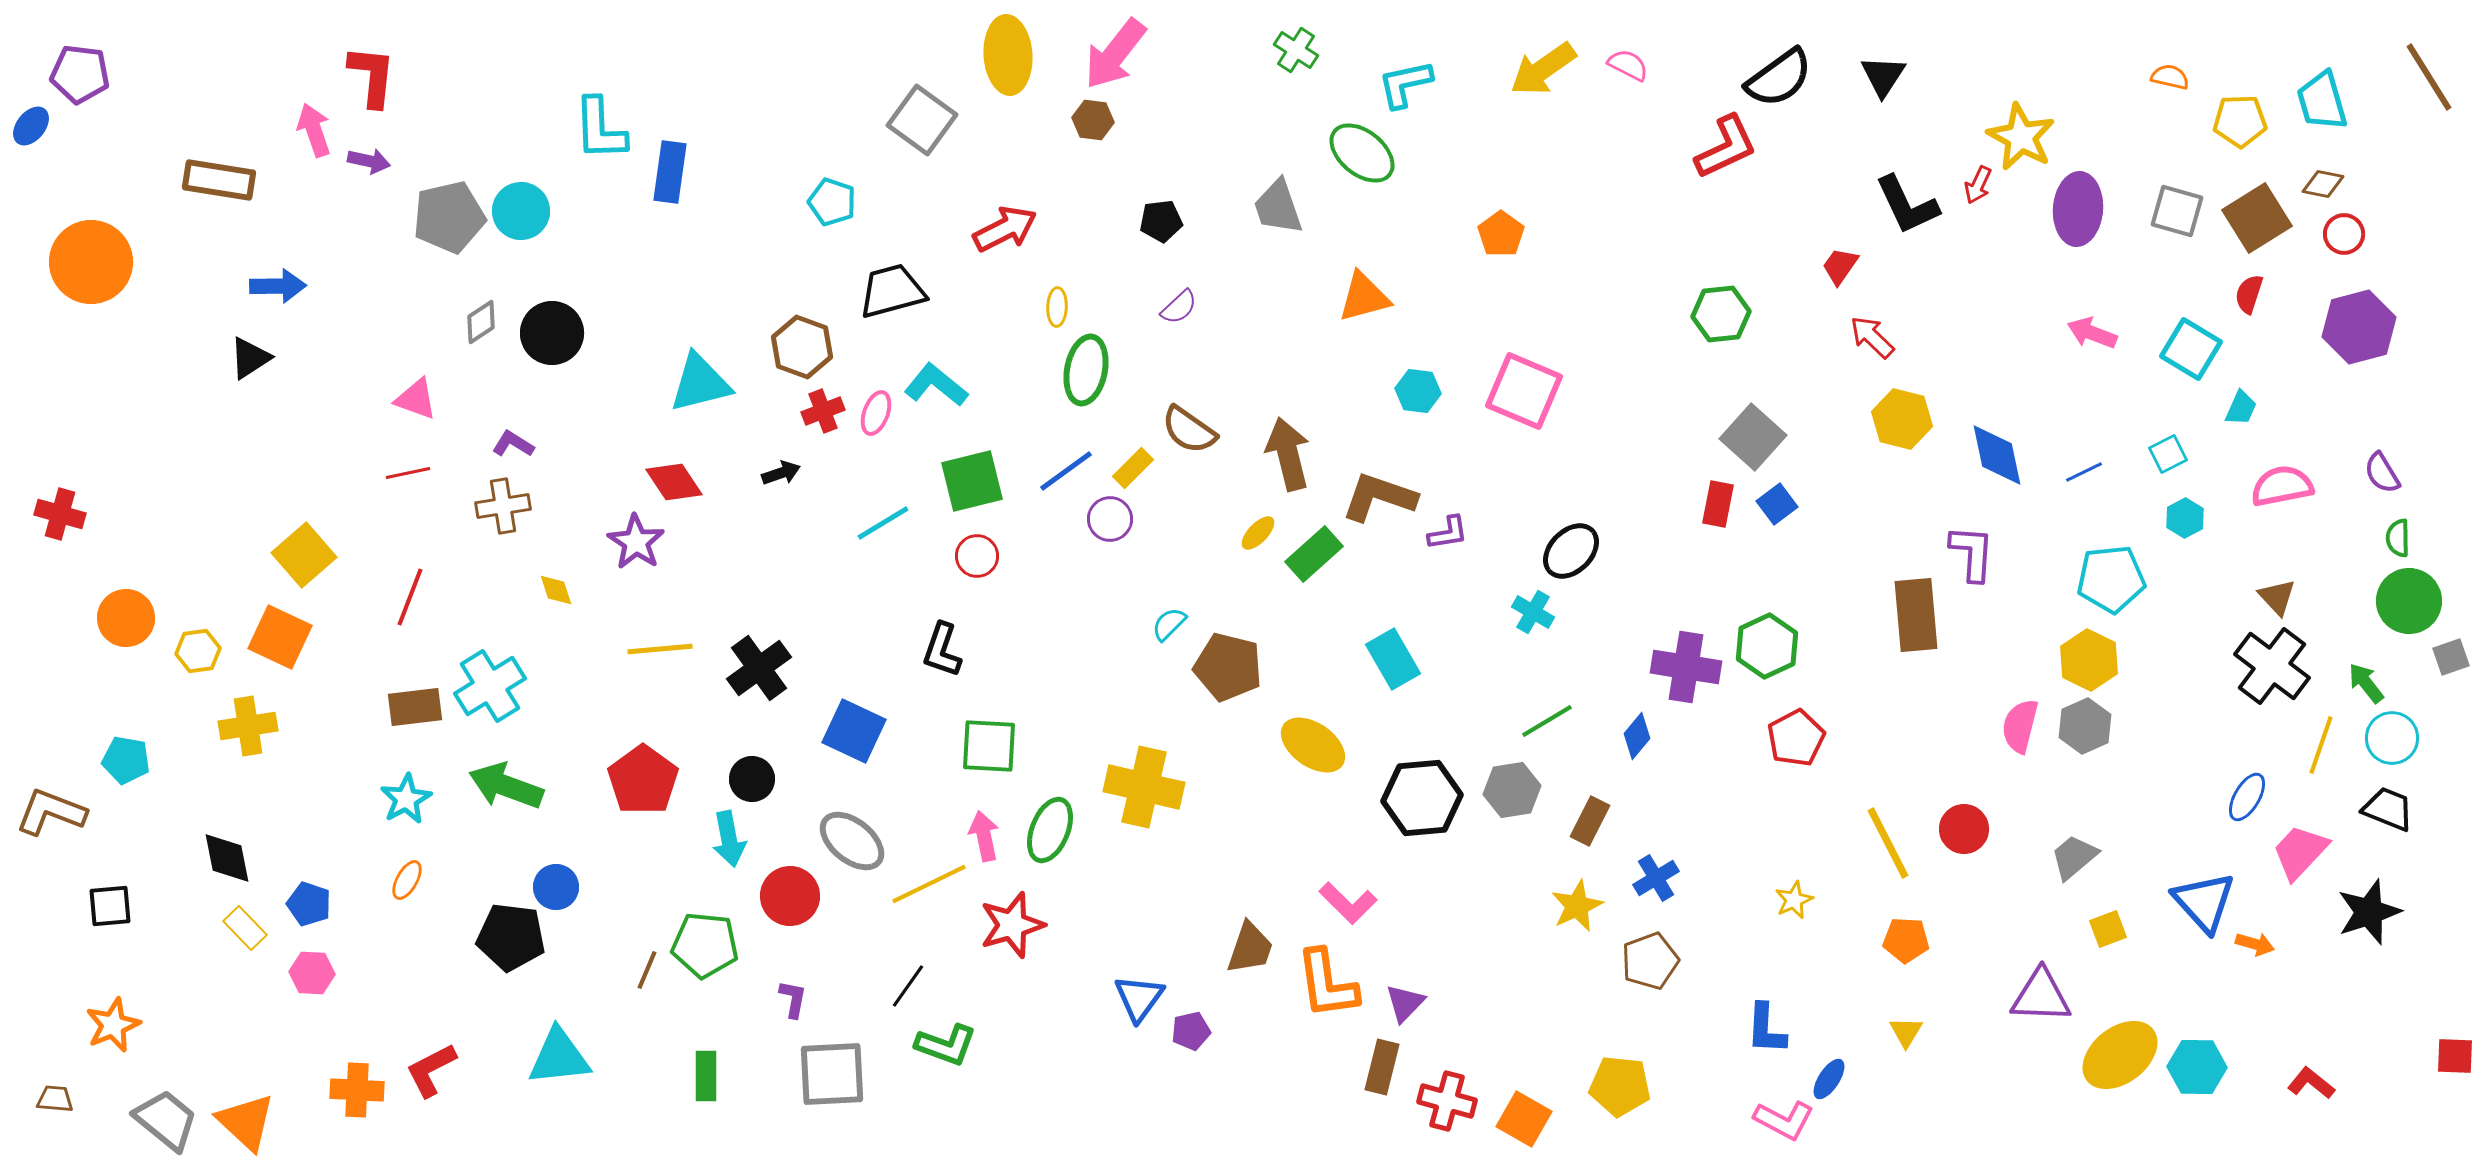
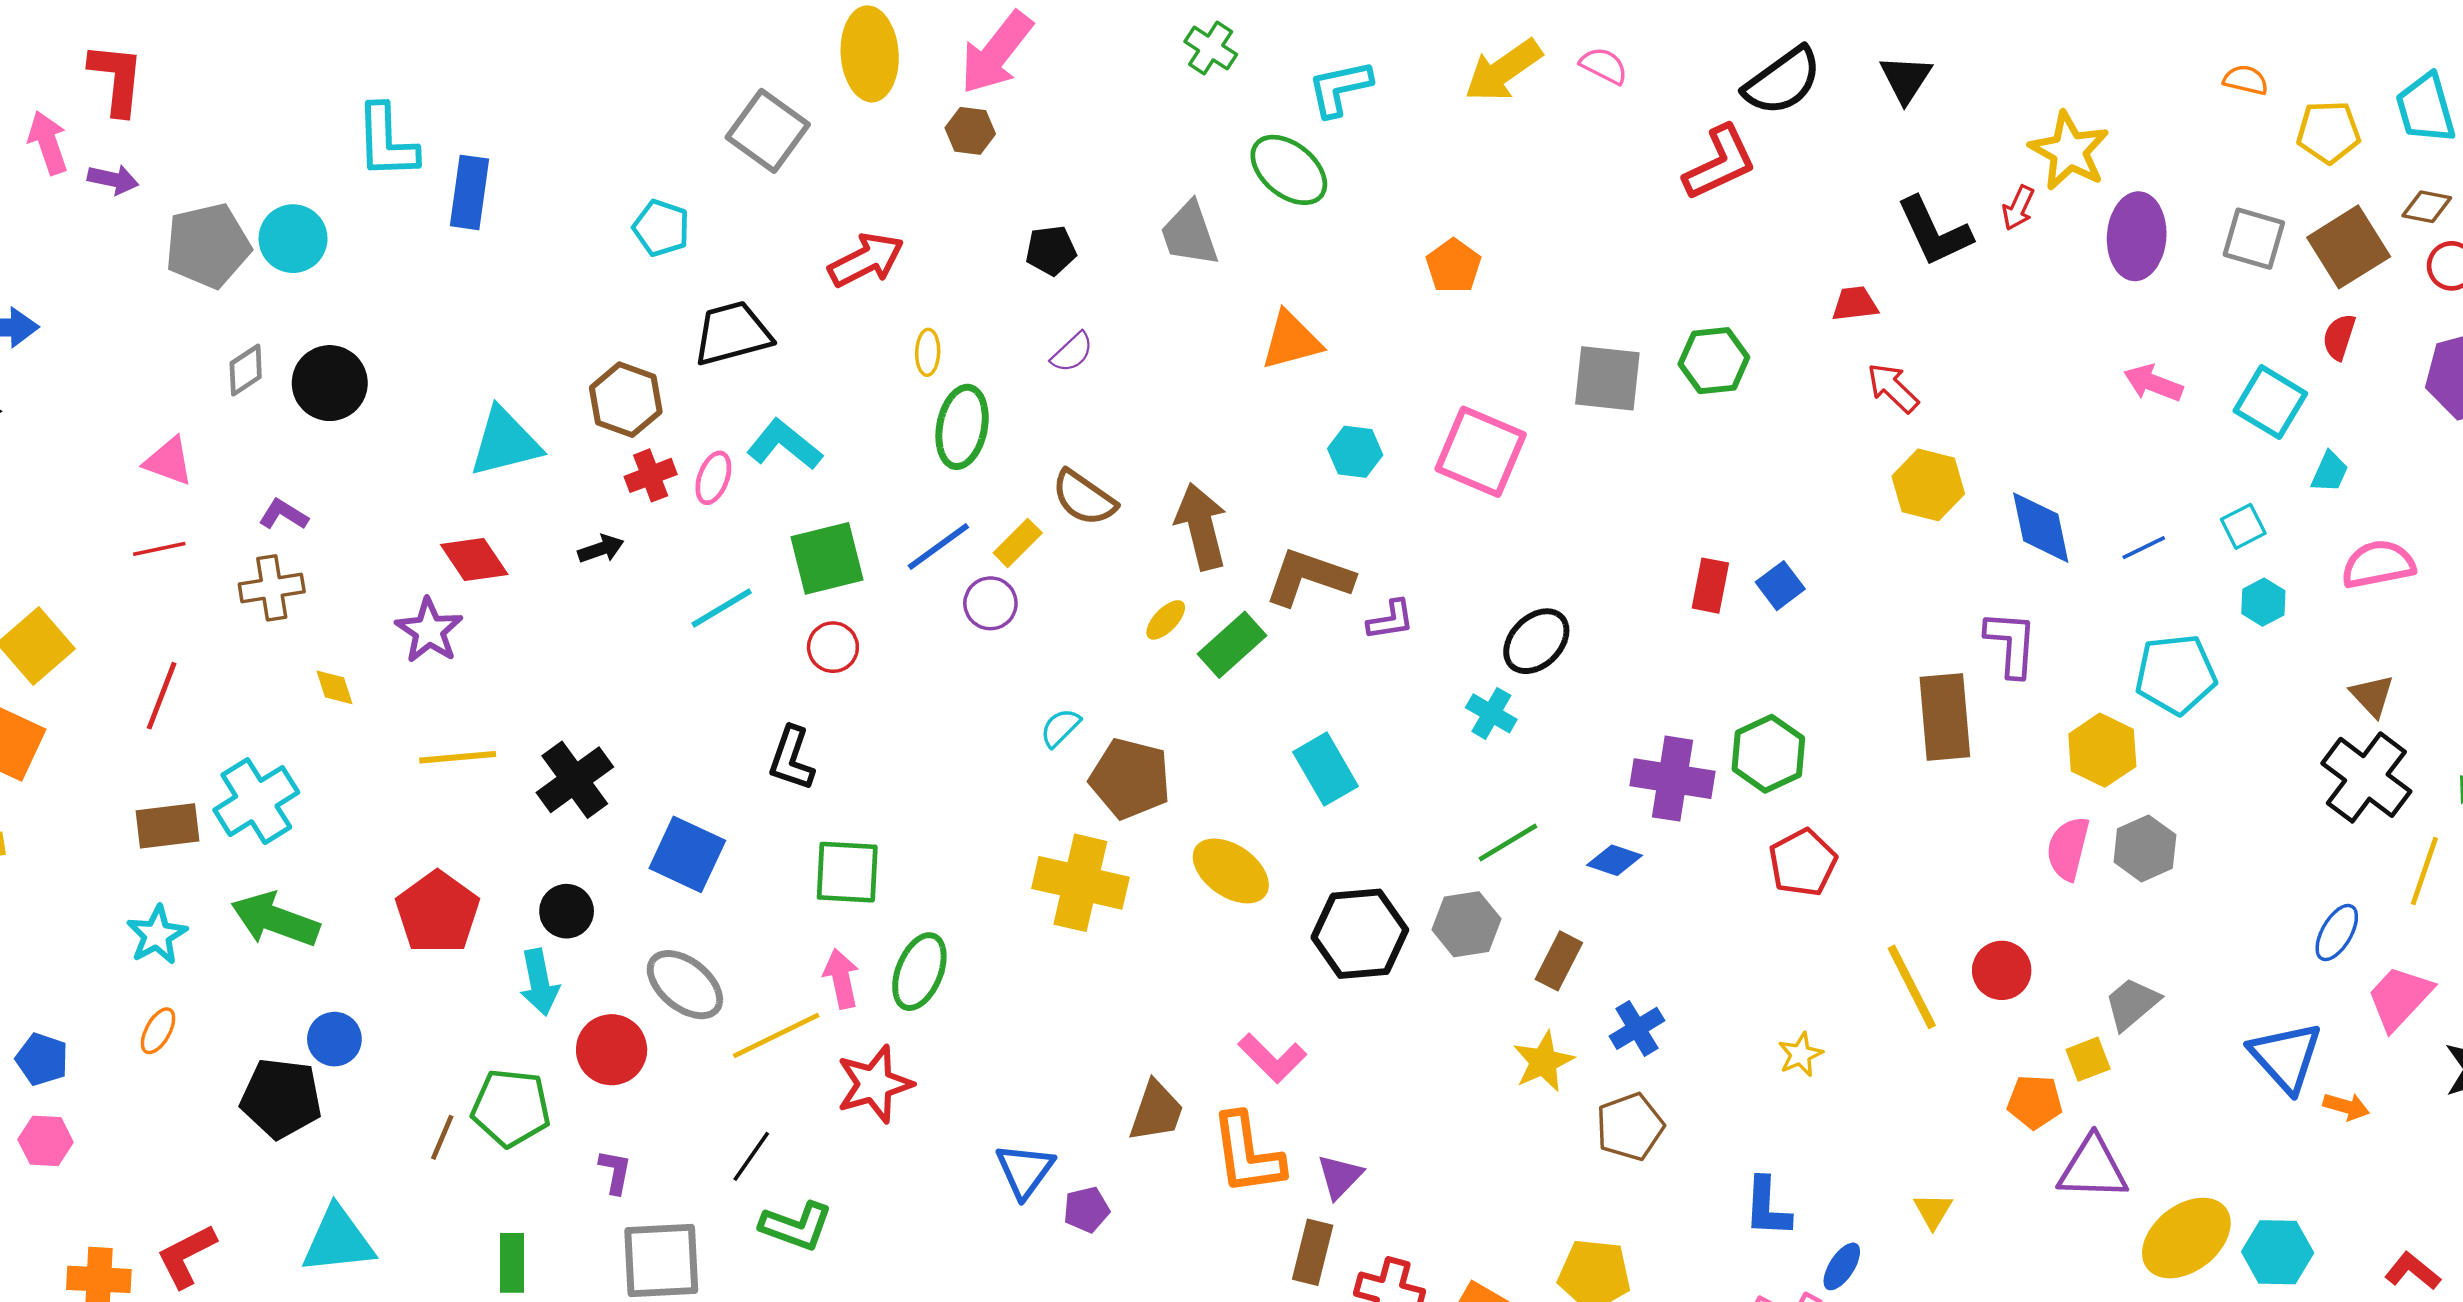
red trapezoid: (1840, 266) -> (1855, 304), turned 48
gray square: (1753, 437) -> (1607, 378), moved, turned -36
yellow hexagon: (2089, 660) -> (2102, 750), moved
blue diamond: (1637, 736) -> (1614, 860), turned 69
yellow cross: (1144, 787) -> (1080, 883), moved
yellow square: (2108, 929) -> (2088, 1059), moved
orange pentagon: (1906, 940) -> (2035, 1102), moved

